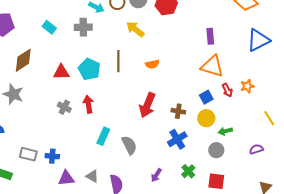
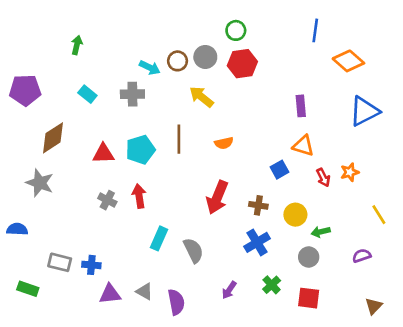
orange triangle: (212, 66) -> (303, 146), size x0.7
cyan pentagon: (89, 69) -> (140, 150), turned 30
blue square: (206, 97) -> (280, 170), moved

